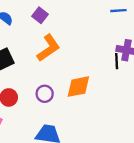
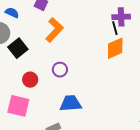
orange diamond: (78, 87) -> (115, 48), moved

